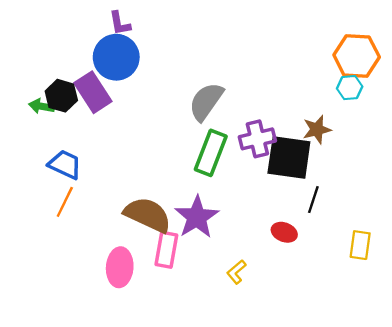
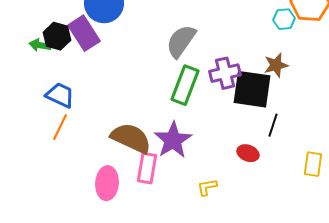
cyan hexagon: (350, 88) -> (284, 19), moved
yellow L-shape: (236, 272) -> (207, 187), turned 30

